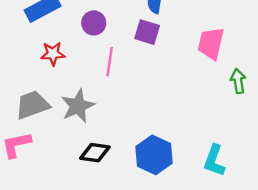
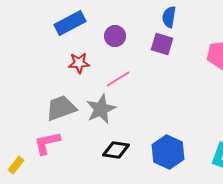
pink line: (110, 62) -> (118, 79), moved, turned 50

